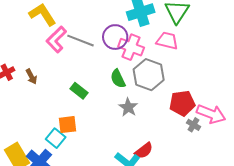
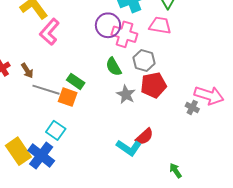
gray line: (80, 41) -> (46, 90), moved
gray hexagon: (149, 75) -> (144, 60), size x0.7
red pentagon: (182, 103) -> (154, 85), moved
orange square: (68, 125) -> (68, 97), moved, turned 30

